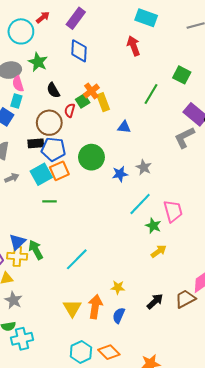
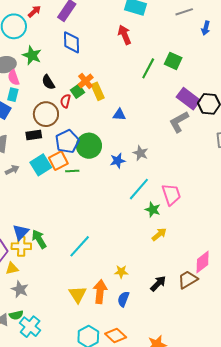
green line: (151, 94) -> (148, 68), moved
blue pentagon: (53, 149) -> (67, 141), moved, turned -30
green line: (49, 201) -> (72, 171), moved
cyan cross: (22, 339) -> (30, 327), turned -35

